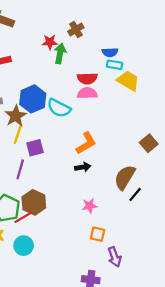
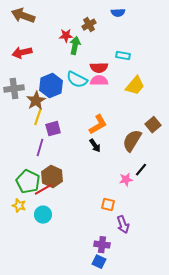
blue semicircle: (110, 52) -> (118, 13), moved
yellow trapezoid: (128, 81) -> (135, 86), moved, turned 100
cyan semicircle: (59, 108) -> (77, 80), moved
black arrow: (83, 167) -> (95, 146), turned 64
brown semicircle: (125, 177) -> (132, 141), moved
pink star: (90, 206) -> (126, 180), moved

